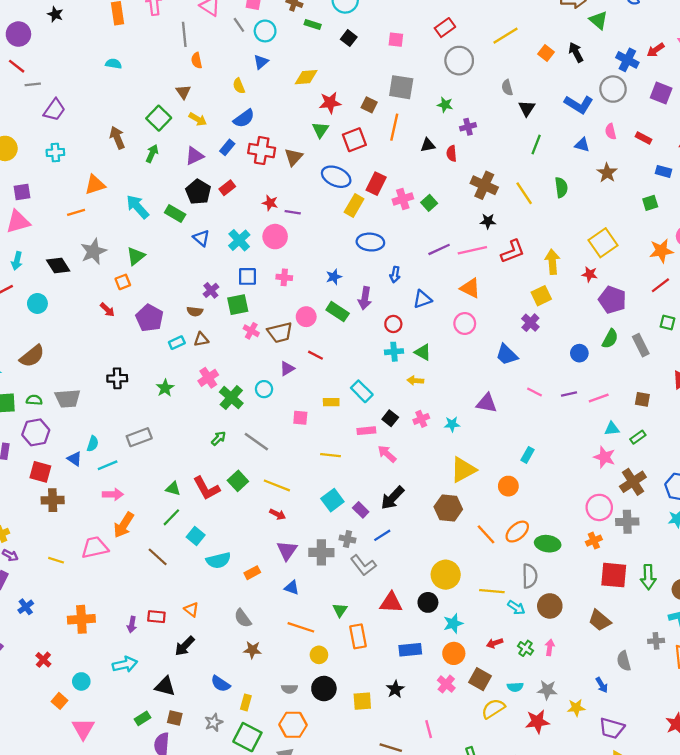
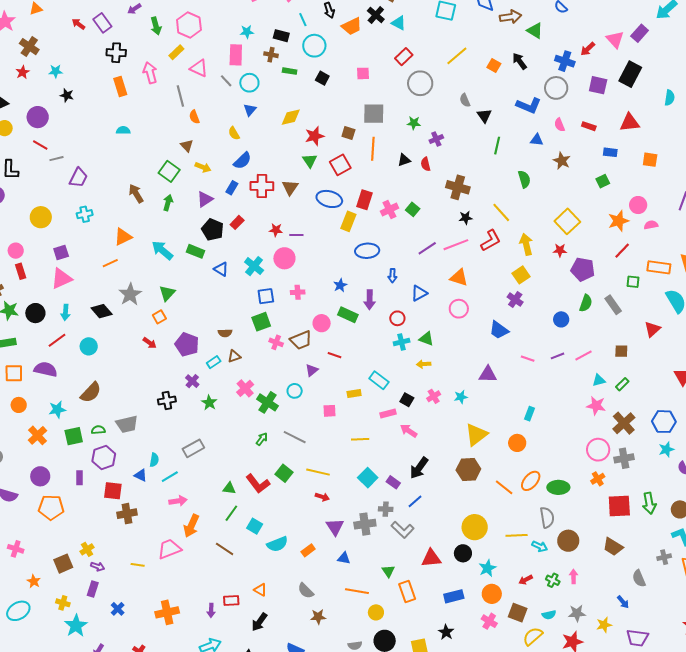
yellow line: (524, 193) -> (501, 212), moved
purple cross: (211, 290) -> (192, 381), moved

